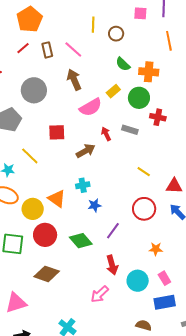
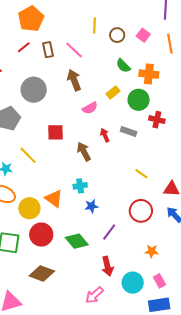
pink square: (140, 13) -> (143, 35), moved, turned 32
pink semicircle: (91, 107) -> (90, 108), size x0.7
brown arrow: (86, 151) -> (84, 152), turned -90

